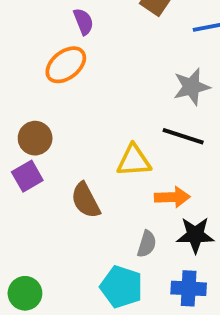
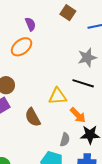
orange arrow: (172, 197) -> (78, 115), turned 48

